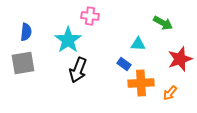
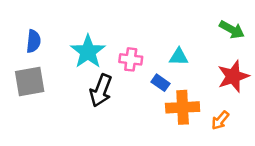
pink cross: (90, 16) -> (131, 59), moved
green arrow: (163, 23) -> (232, 30), moved

